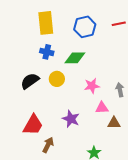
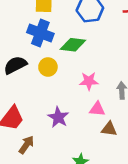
blue cross: (47, 52) -> (40, 33), size x1.5

